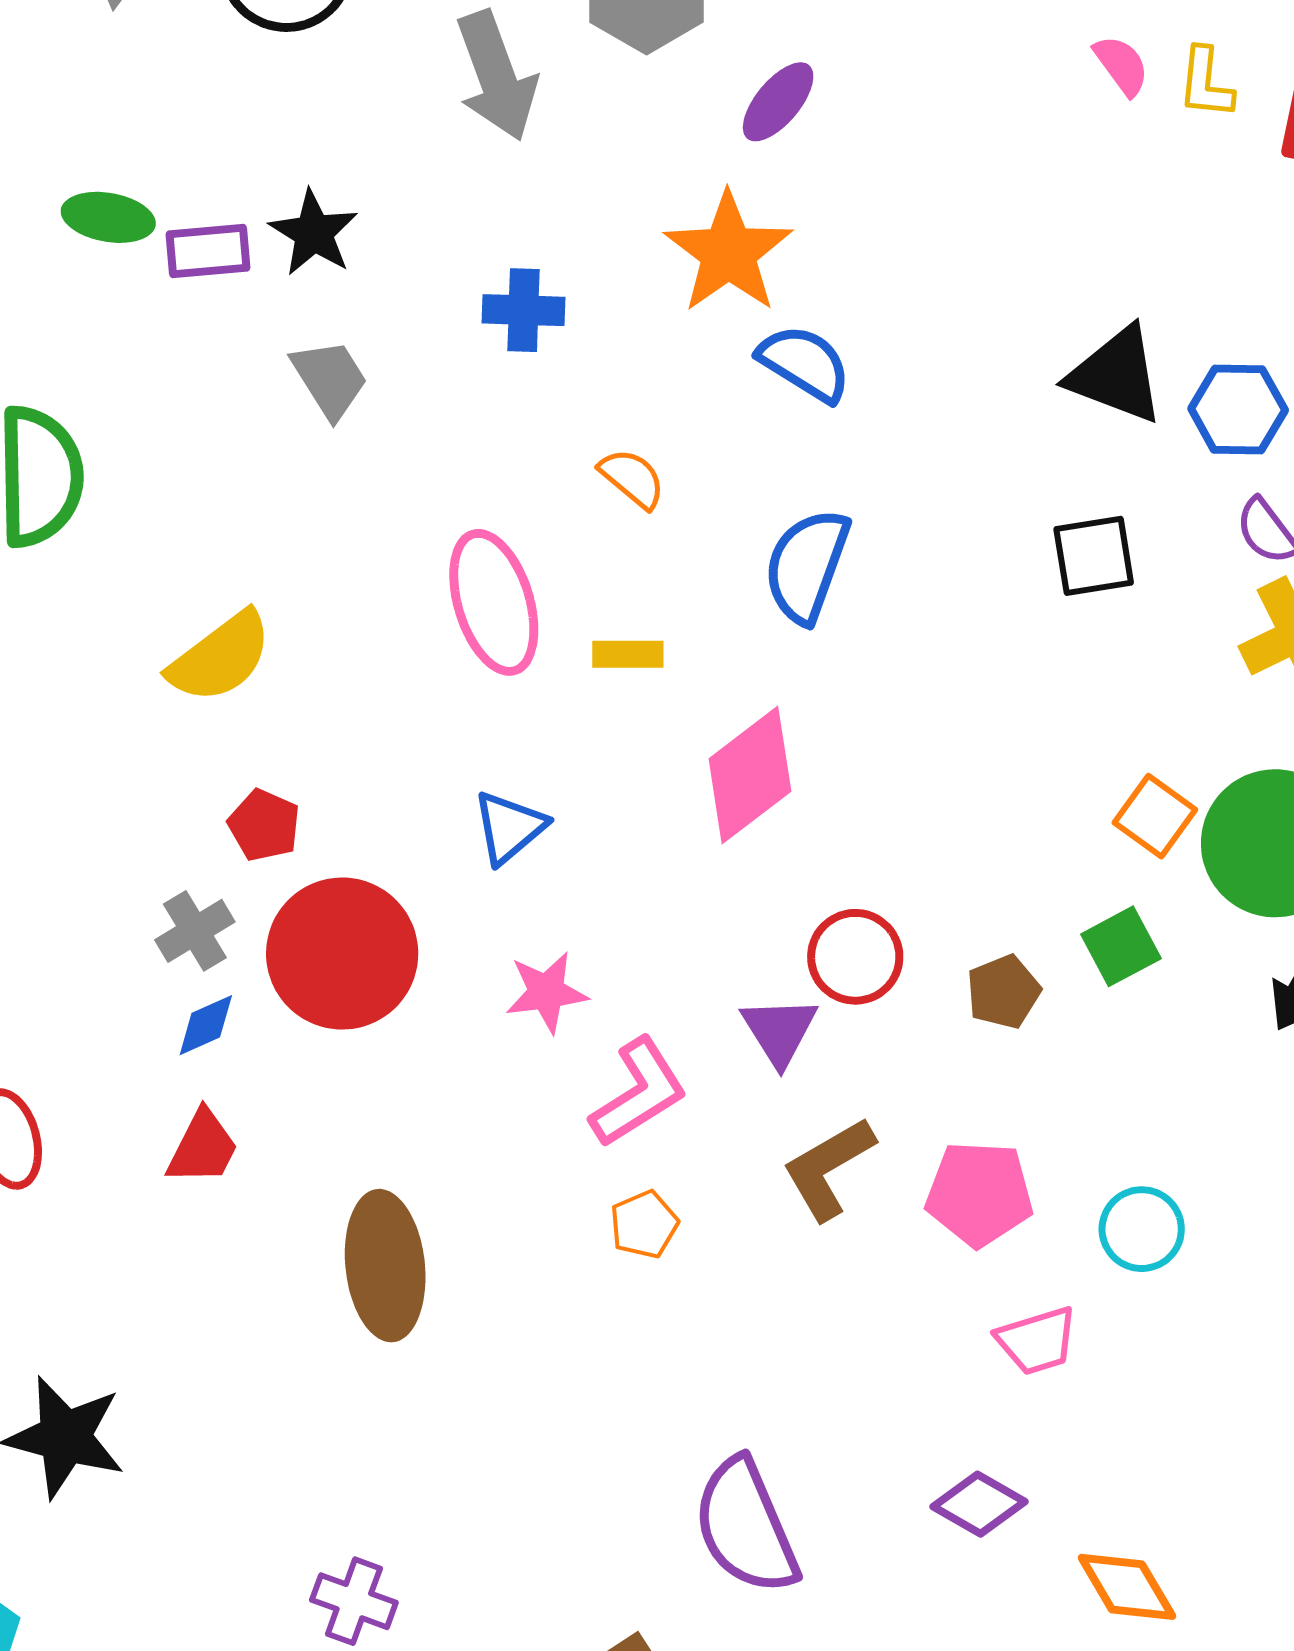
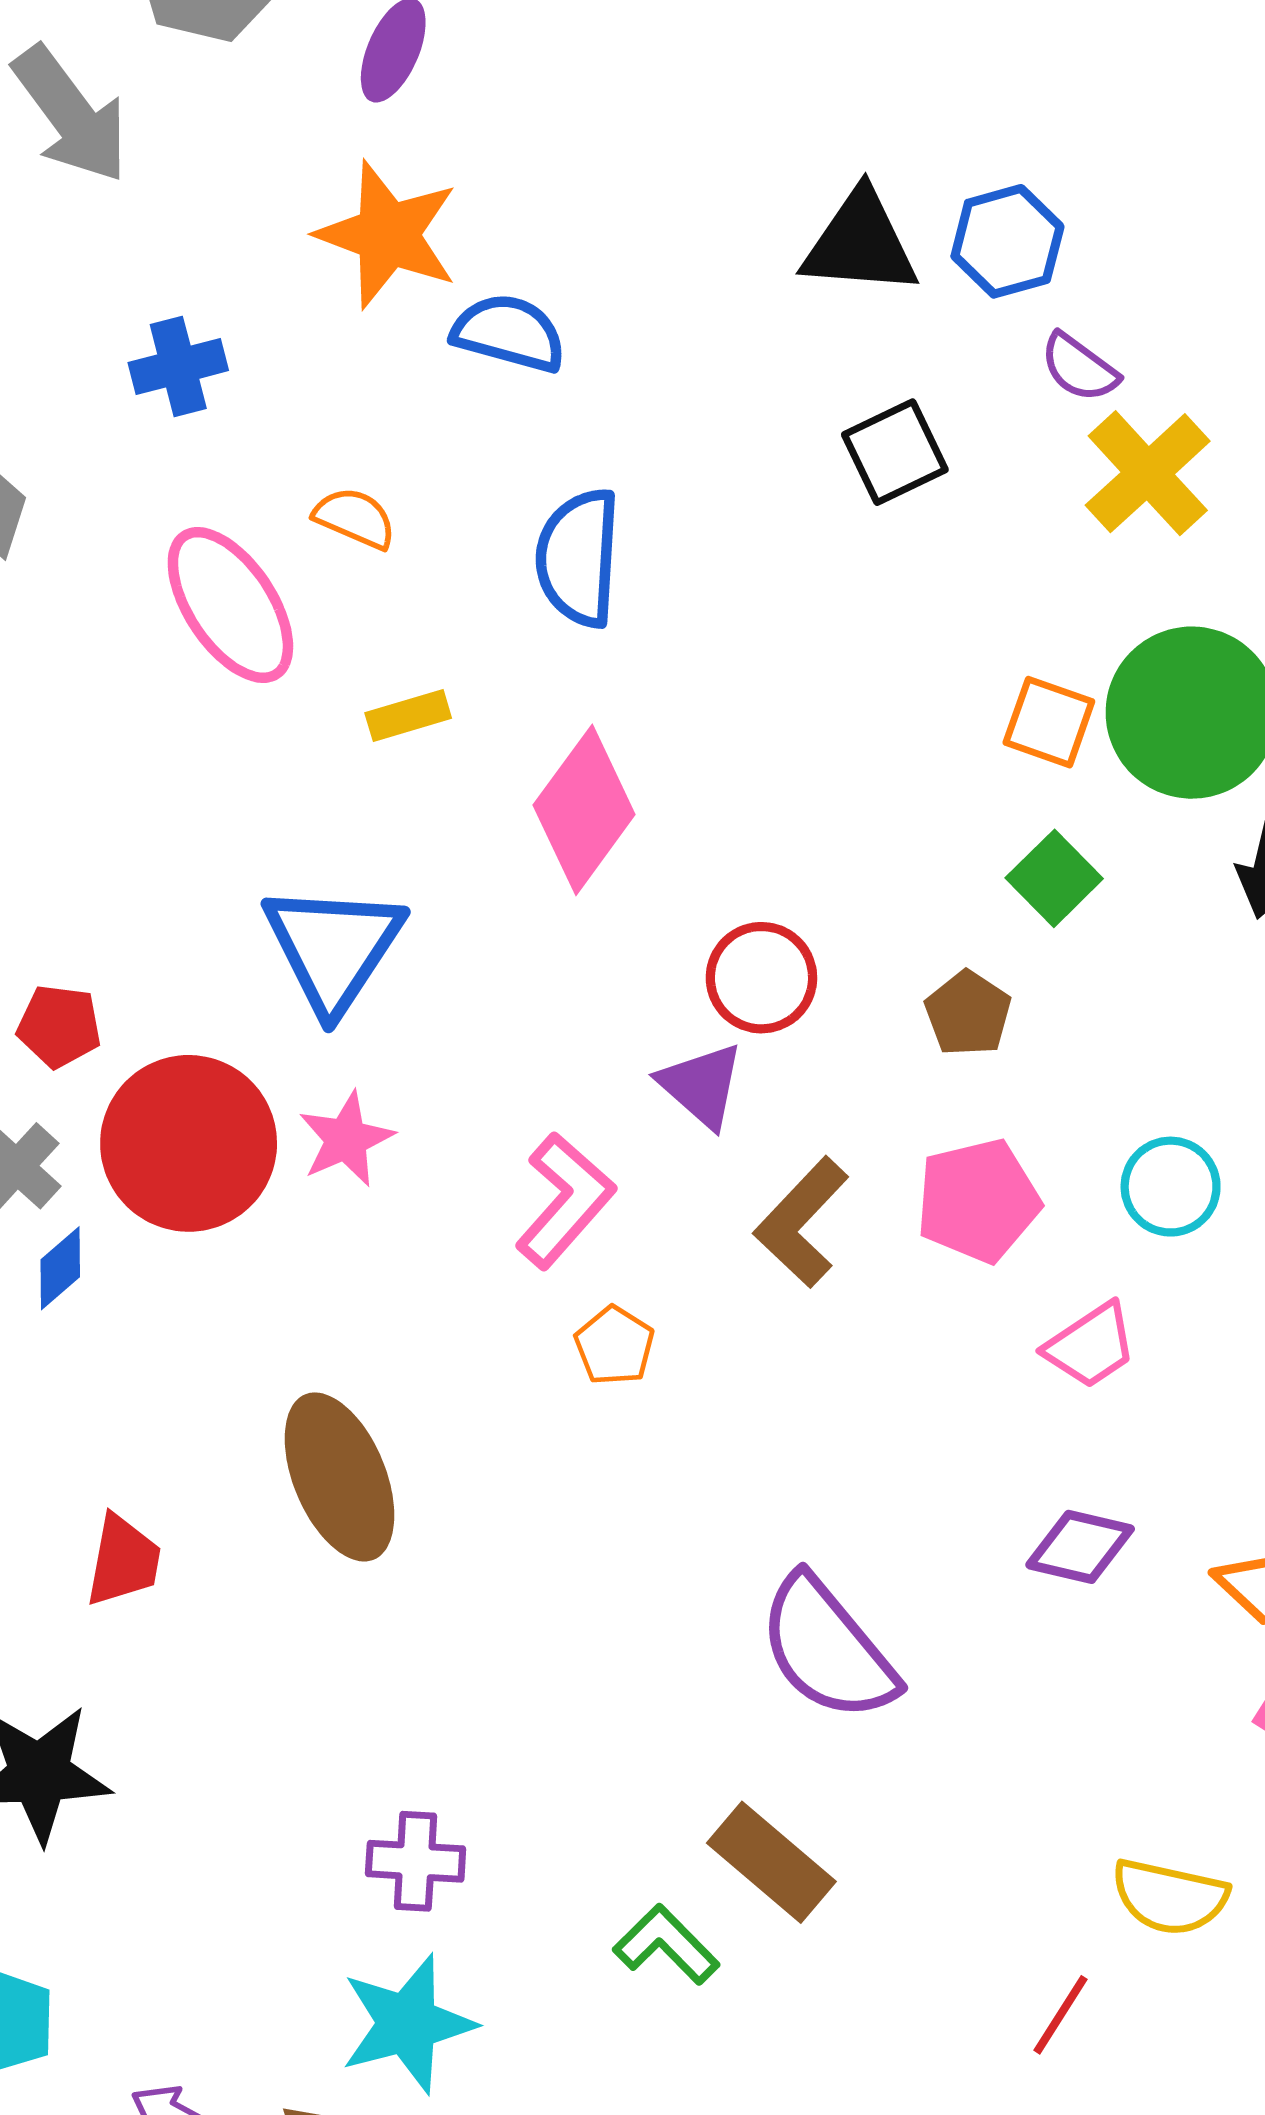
pink ellipse: (494, 602) -> (230, 605), moved
blue triangle: (509, 827) -> (333, 948), size x1.6
pink star: (547, 992) -> (346, 1139), moved
brown pentagon: (1003, 992) -> (968, 1013), moved
red trapezoid: (203, 1147) -> (123, 1560), moved

